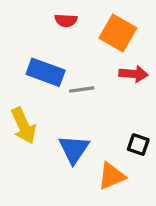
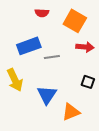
blue rectangle: (46, 72) -> (29, 46), turned -40
black square: (138, 145) -> (88, 82), moved

